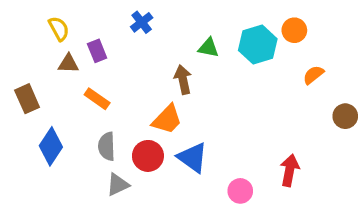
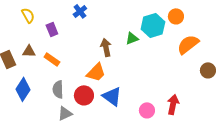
green triangle: (208, 48) -> (132, 38), moved, turned -32
brown triangle: (68, 64) -> (29, 51), moved
orange semicircle: (313, 75) -> (188, 44), size x1.6
pink circle: (240, 191) -> (147, 110), moved

